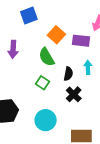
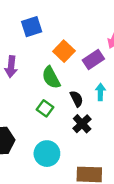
purple rectangle: (81, 41) -> (93, 59), turned -42
black semicircle: (68, 74) -> (77, 99), turned -40

